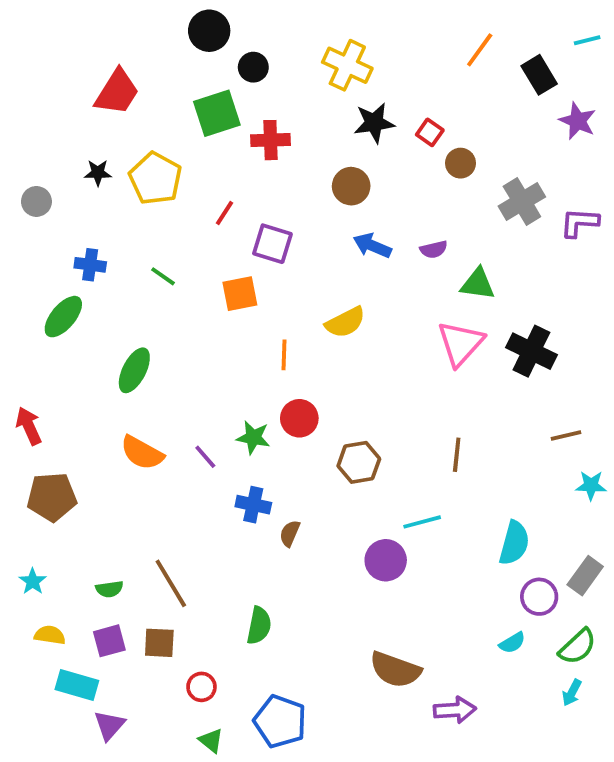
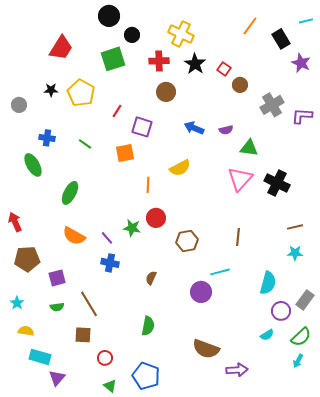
black star: (374, 123) -> (195, 64), turned -30
red cross: (271, 140) -> (159, 61), moved
brown circle: (351, 186) -> (166, 92), moved
green ellipse: (63, 317) -> (33, 165), turned -70
cyan star: (591, 485) -> (295, 253), moved
blue cross: (253, 505) -> (110, 263), moved
green semicircle: (259, 625) -> (148, 326), moved
purple square: (109, 641) -> (57, 278), moved

